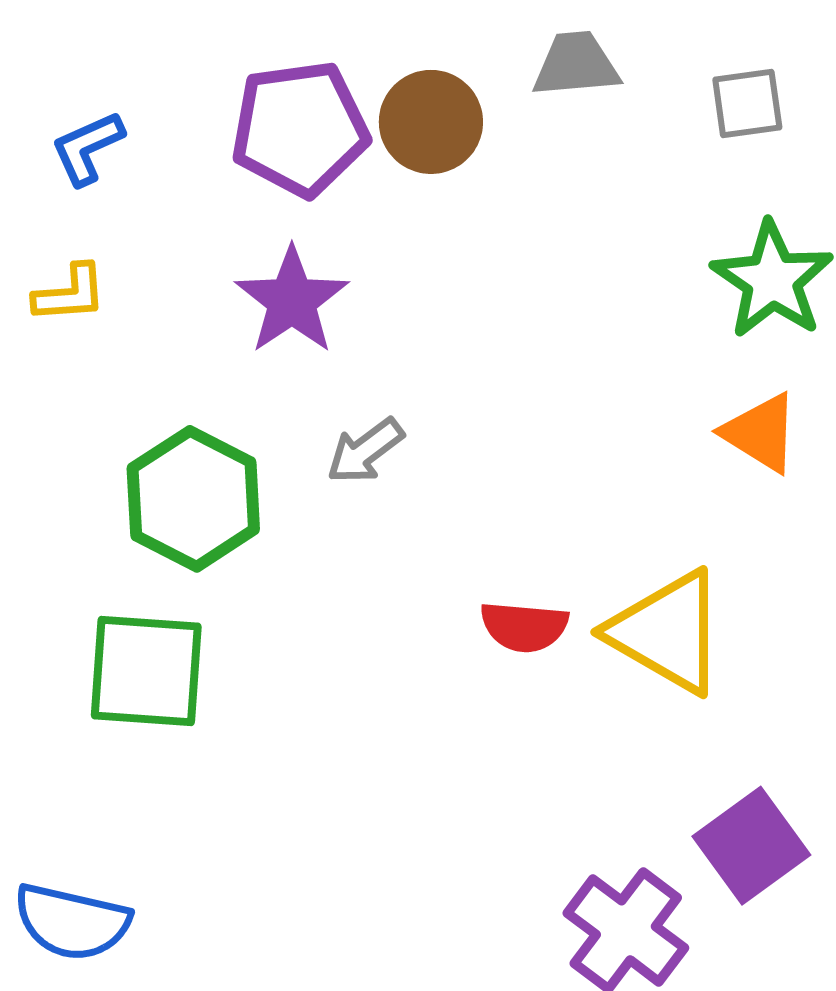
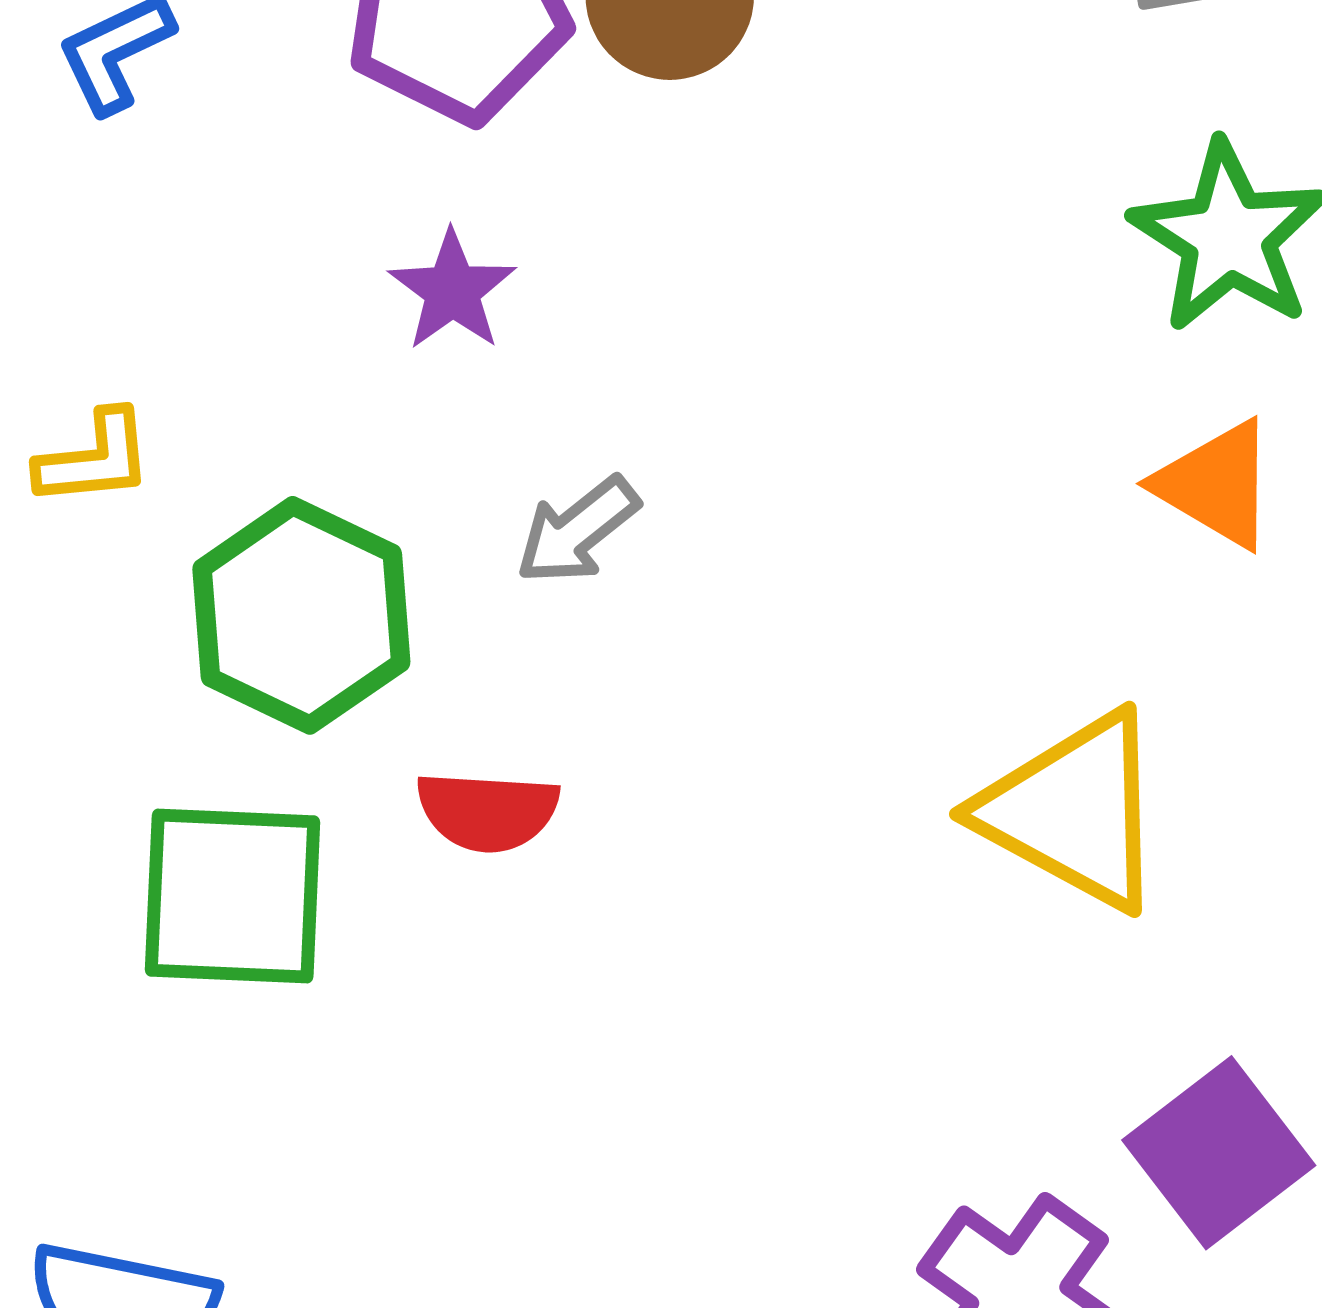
yellow L-shape: (70, 294) -> (94, 459), moved
purple star: (292, 301) -> (452, 290), size x0.7
red semicircle: (524, 627) -> (488, 811), moved

